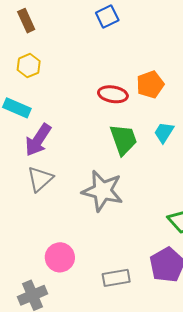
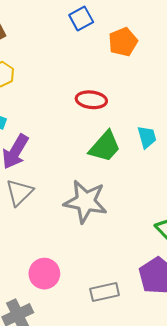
orange pentagon: (150, 85) -> (123, 42), moved
cyan trapezoid: (164, 132) -> (147, 137), turned 135
green trapezoid: (123, 139) -> (105, 147), turned 64

